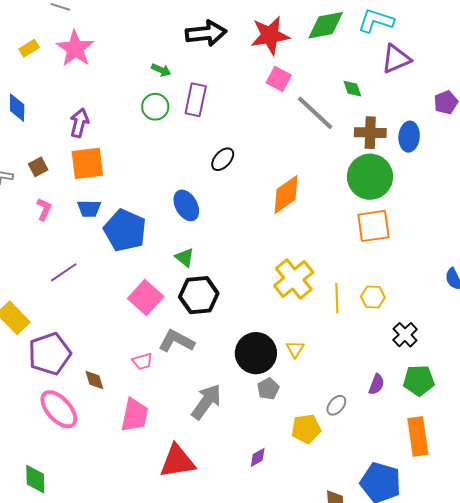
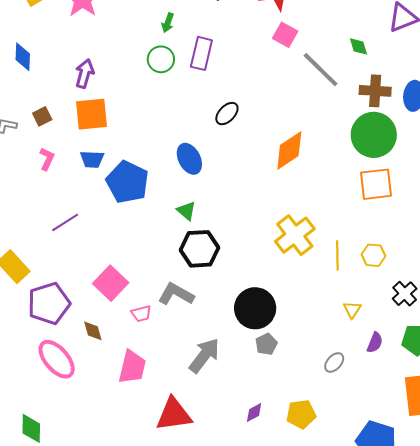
green arrow: (161, 70) -> (168, 23), turned 84
pink square: (146, 297) -> (111, 283), moved
yellow triangle: (295, 349) -> (352, 310), moved
yellow pentagon: (306, 429) -> (301, 414), moved

